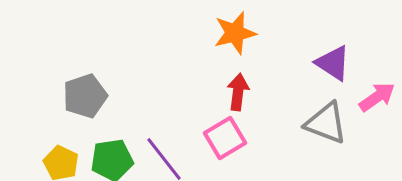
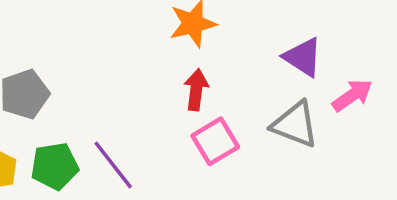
pink square: (225, 138) -> (215, 141), moved

